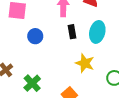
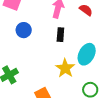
cyan ellipse: (97, 32) -> (87, 54), moved

